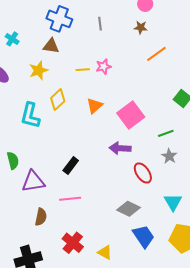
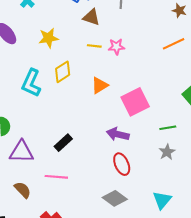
brown star: (141, 27) -> (179, 11), moved
brown triangle: (51, 46) -> (91, 17), moved
red ellipse: (143, 173) -> (122, 164), moved
brown semicircle: (41, 217) -> (23, 190), turned -66

